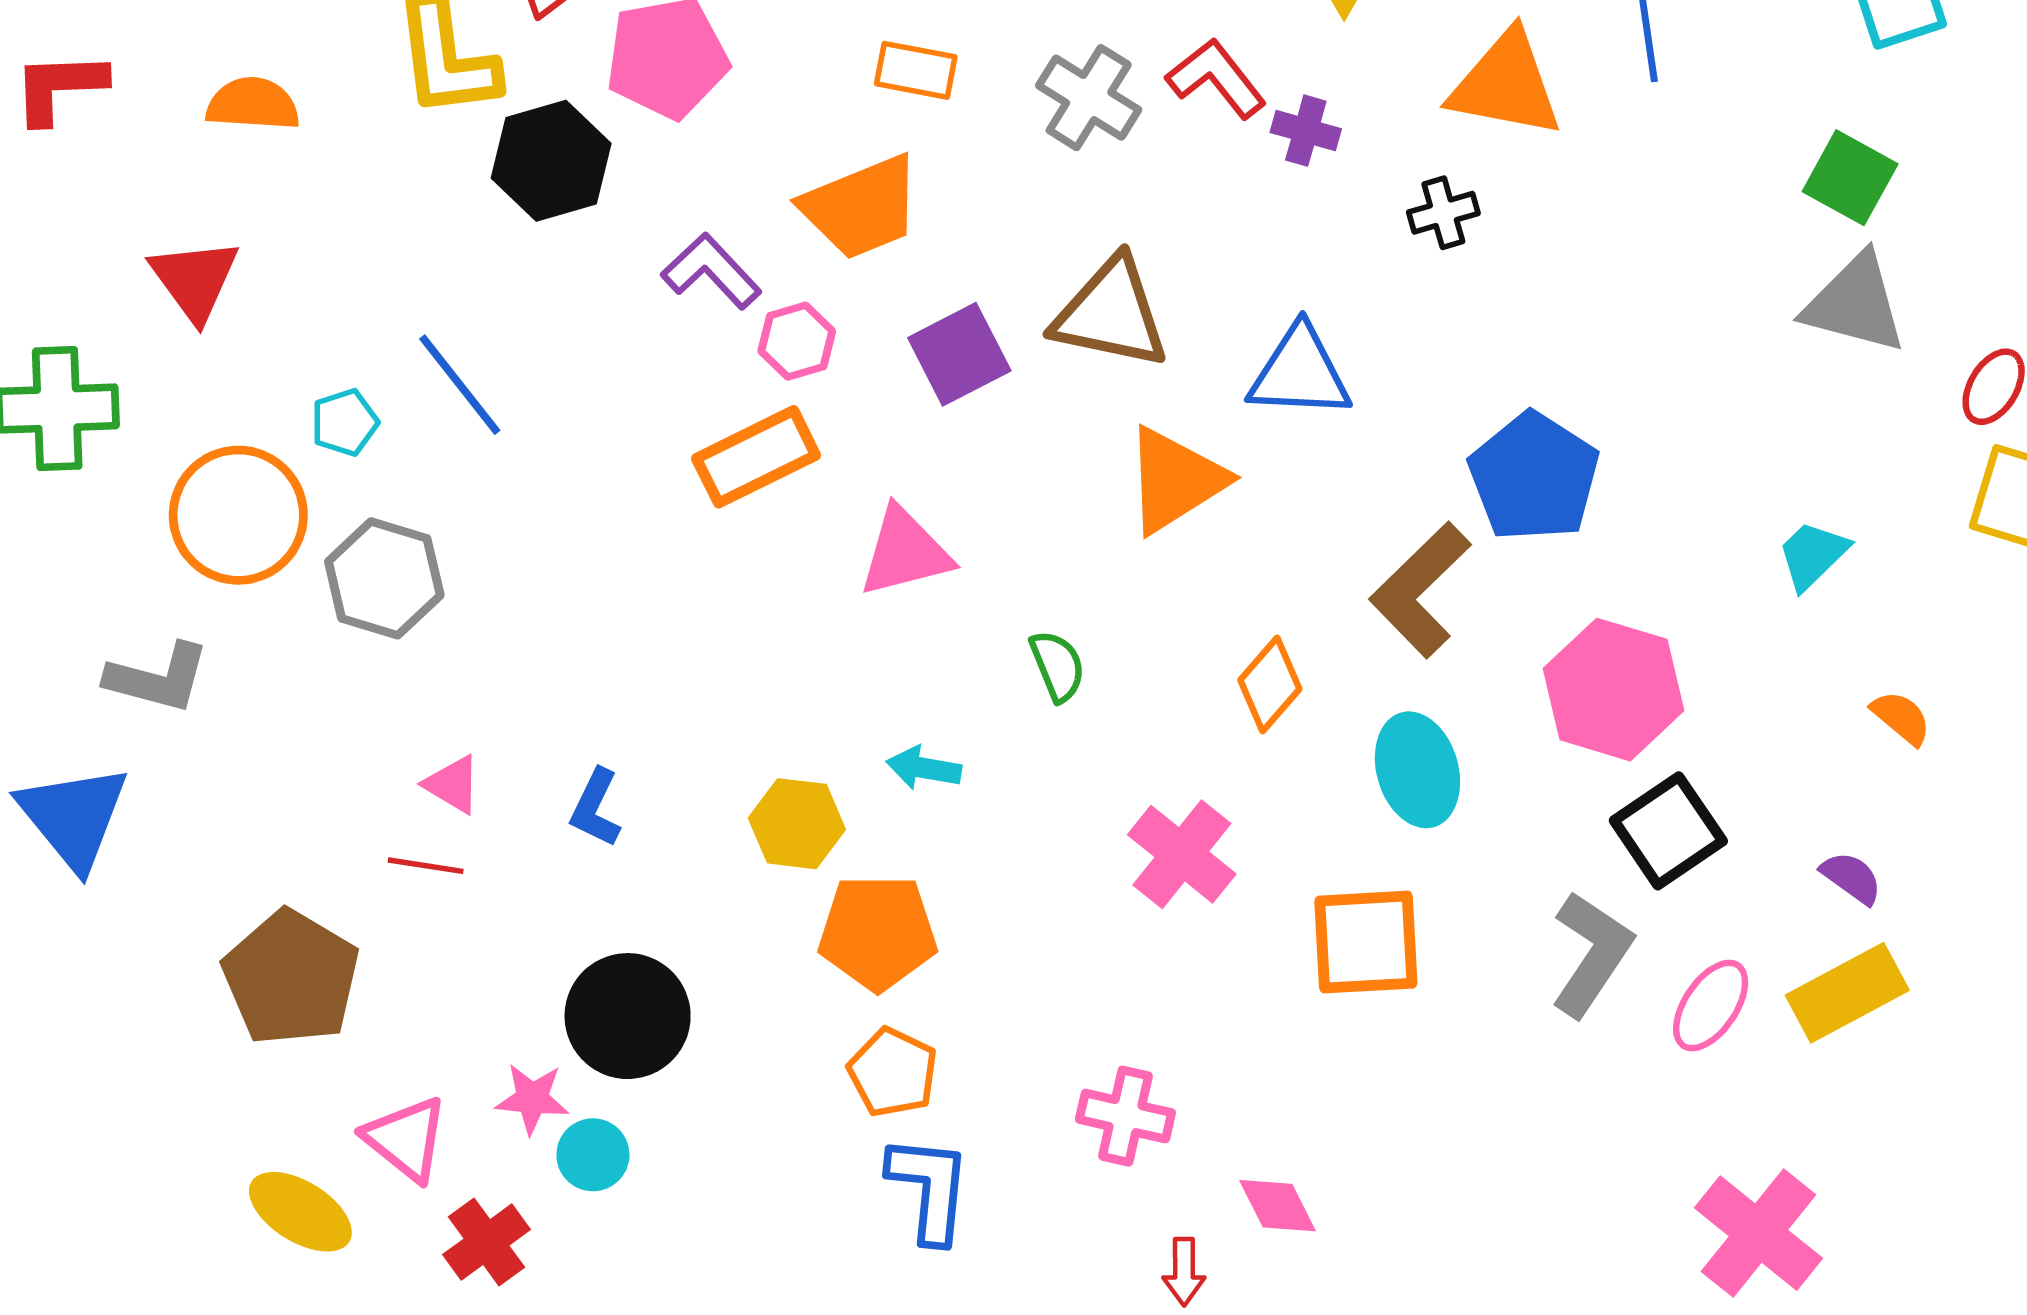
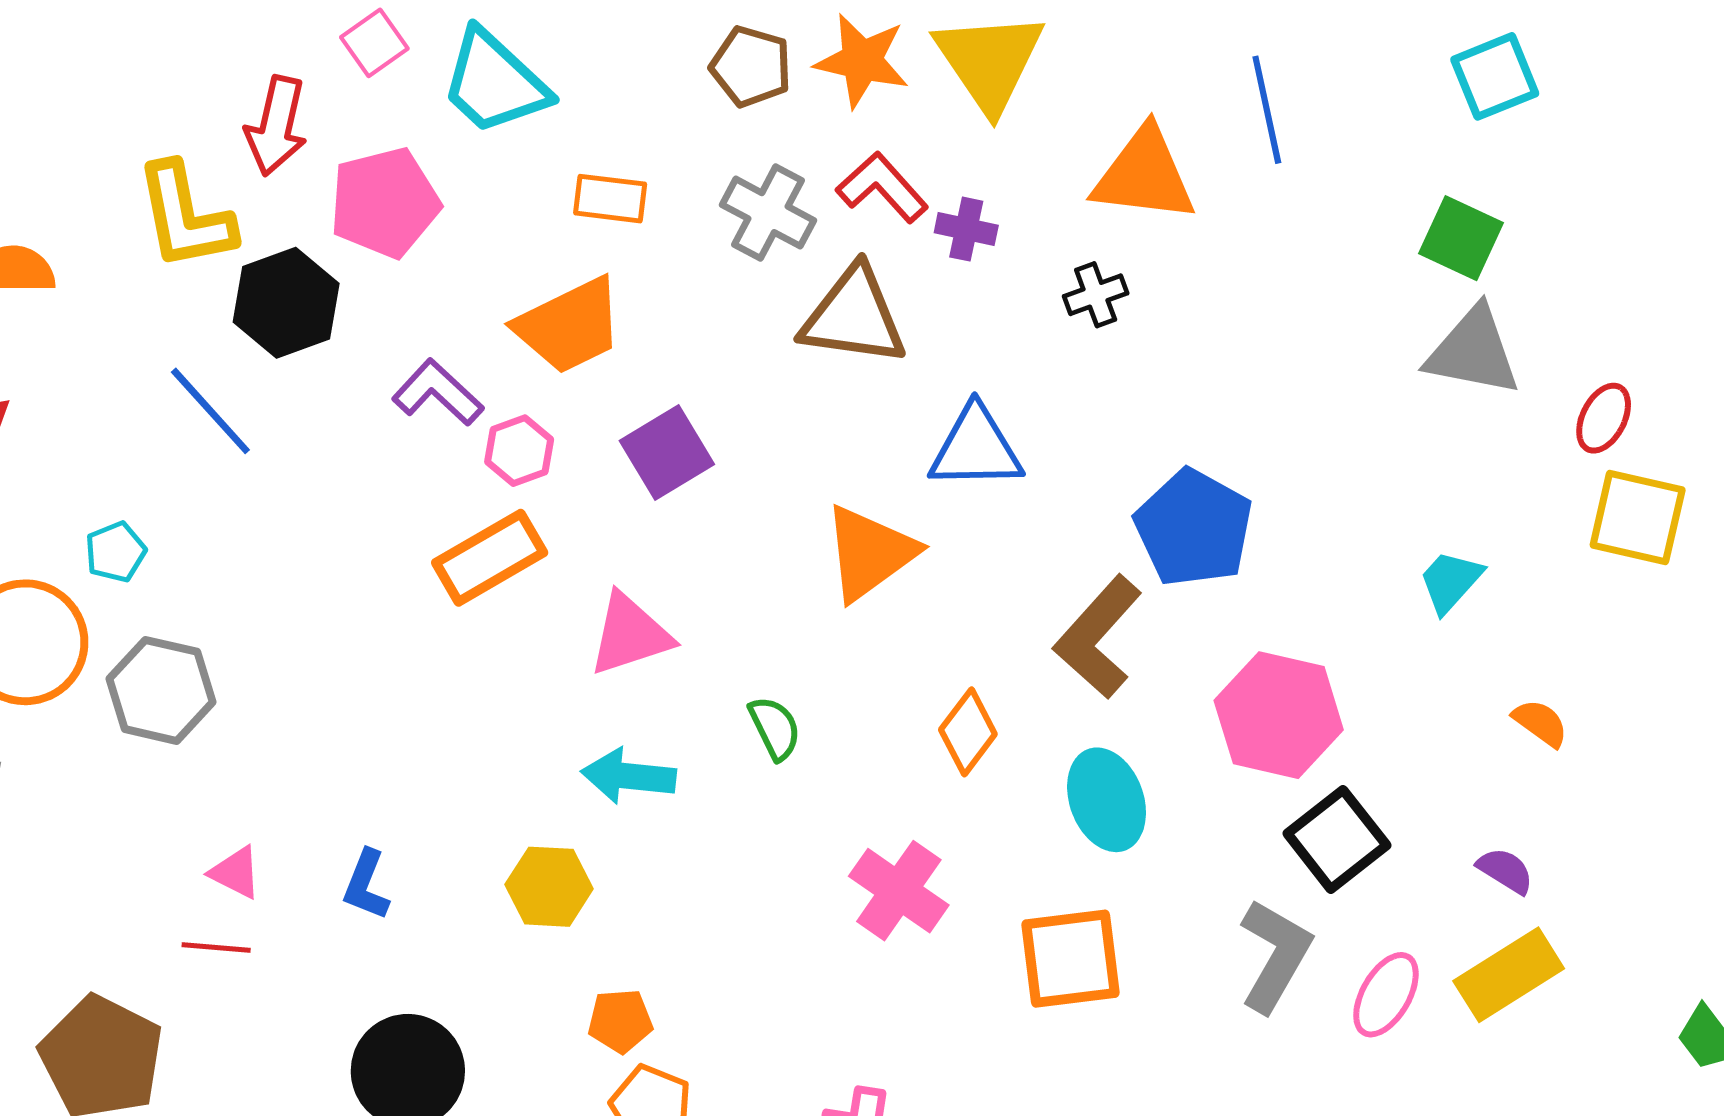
brown triangle: (1111, 314) -> (854, 316), moved
blue line: (460, 385) -> (210, 411), moved
cyan arrow: (924, 768) -> (629, 776), moved, size x1.4
orange pentagon: (878, 932) -> (620, 1021), moved, size x0.6

